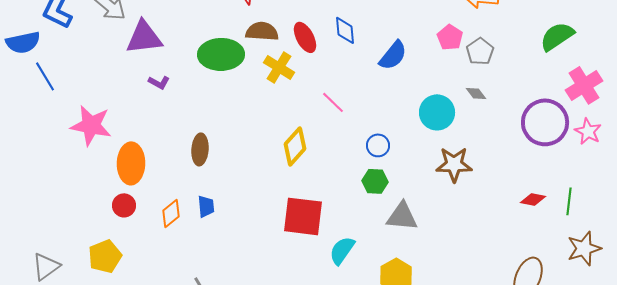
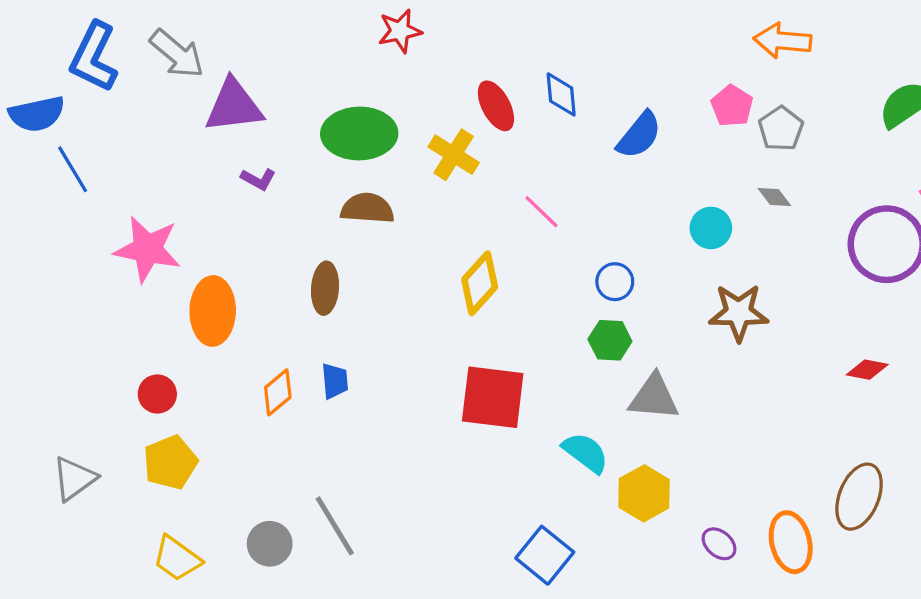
brown semicircle: (262, 31) -> (367, 208), moved
cyan circle: (437, 112) -> (711, 228), size x0.7
red circle: (124, 205) -> (157, 394), moved
cyan semicircle: (342, 250) -> (586, 453), moved, turned 92

